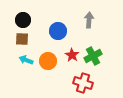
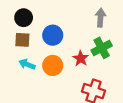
blue circle: (58, 31) -> (53, 35), moved
green cross: (93, 56) -> (102, 48), moved

